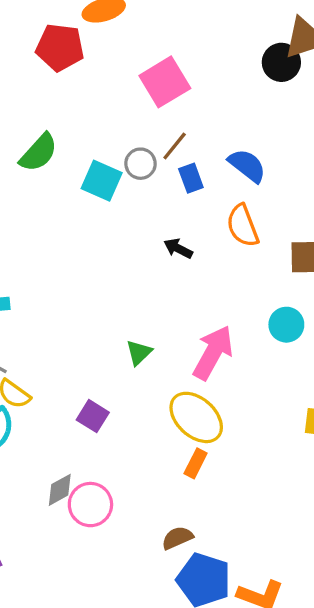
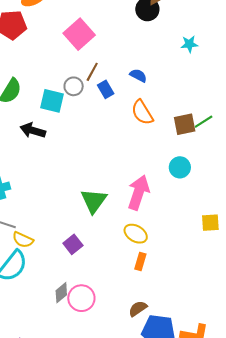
blue semicircle: (247, 166) -> (138, 75), size x0.7
black arrow: (178, 248) -> (33, 130), moved, size x1.4
green triangle: (139, 353) -> (94, 201), size x1.6
purple square: (93, 416) -> (73, 244), turned 30
yellow ellipse: (196, 417) -> (136, 234), size x0.7

